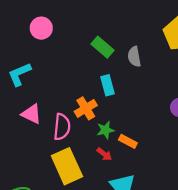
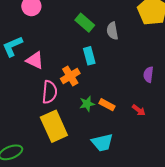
pink triangle: (31, 114) -> (35, 60), moved
green star: (105, 130) -> (87, 104), moved
red arrow: (104, 154) -> (139, 110), moved

